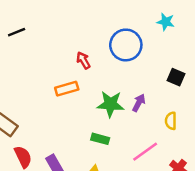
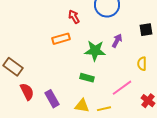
black square: (176, 77) -> (146, 30), turned -32
purple arrow: (139, 103) -> (117, 41), moved

